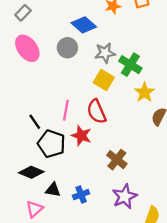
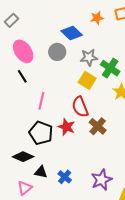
gray rectangle: (23, 13) -> (11, 20), moved
pink line: (66, 110) -> (41, 101), moved
black line: (35, 122) -> (22, 76), moved
brown cross: (117, 160) -> (98, 126), moved
blue cross: (81, 195) -> (65, 177), turned -32

